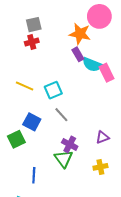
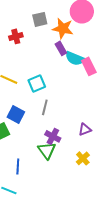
gray square: (34, 25) -> (40, 19), moved
gray line: (61, 115) -> (45, 107), turned 56
yellow cross: (100, 167) -> (83, 158), turned -32

